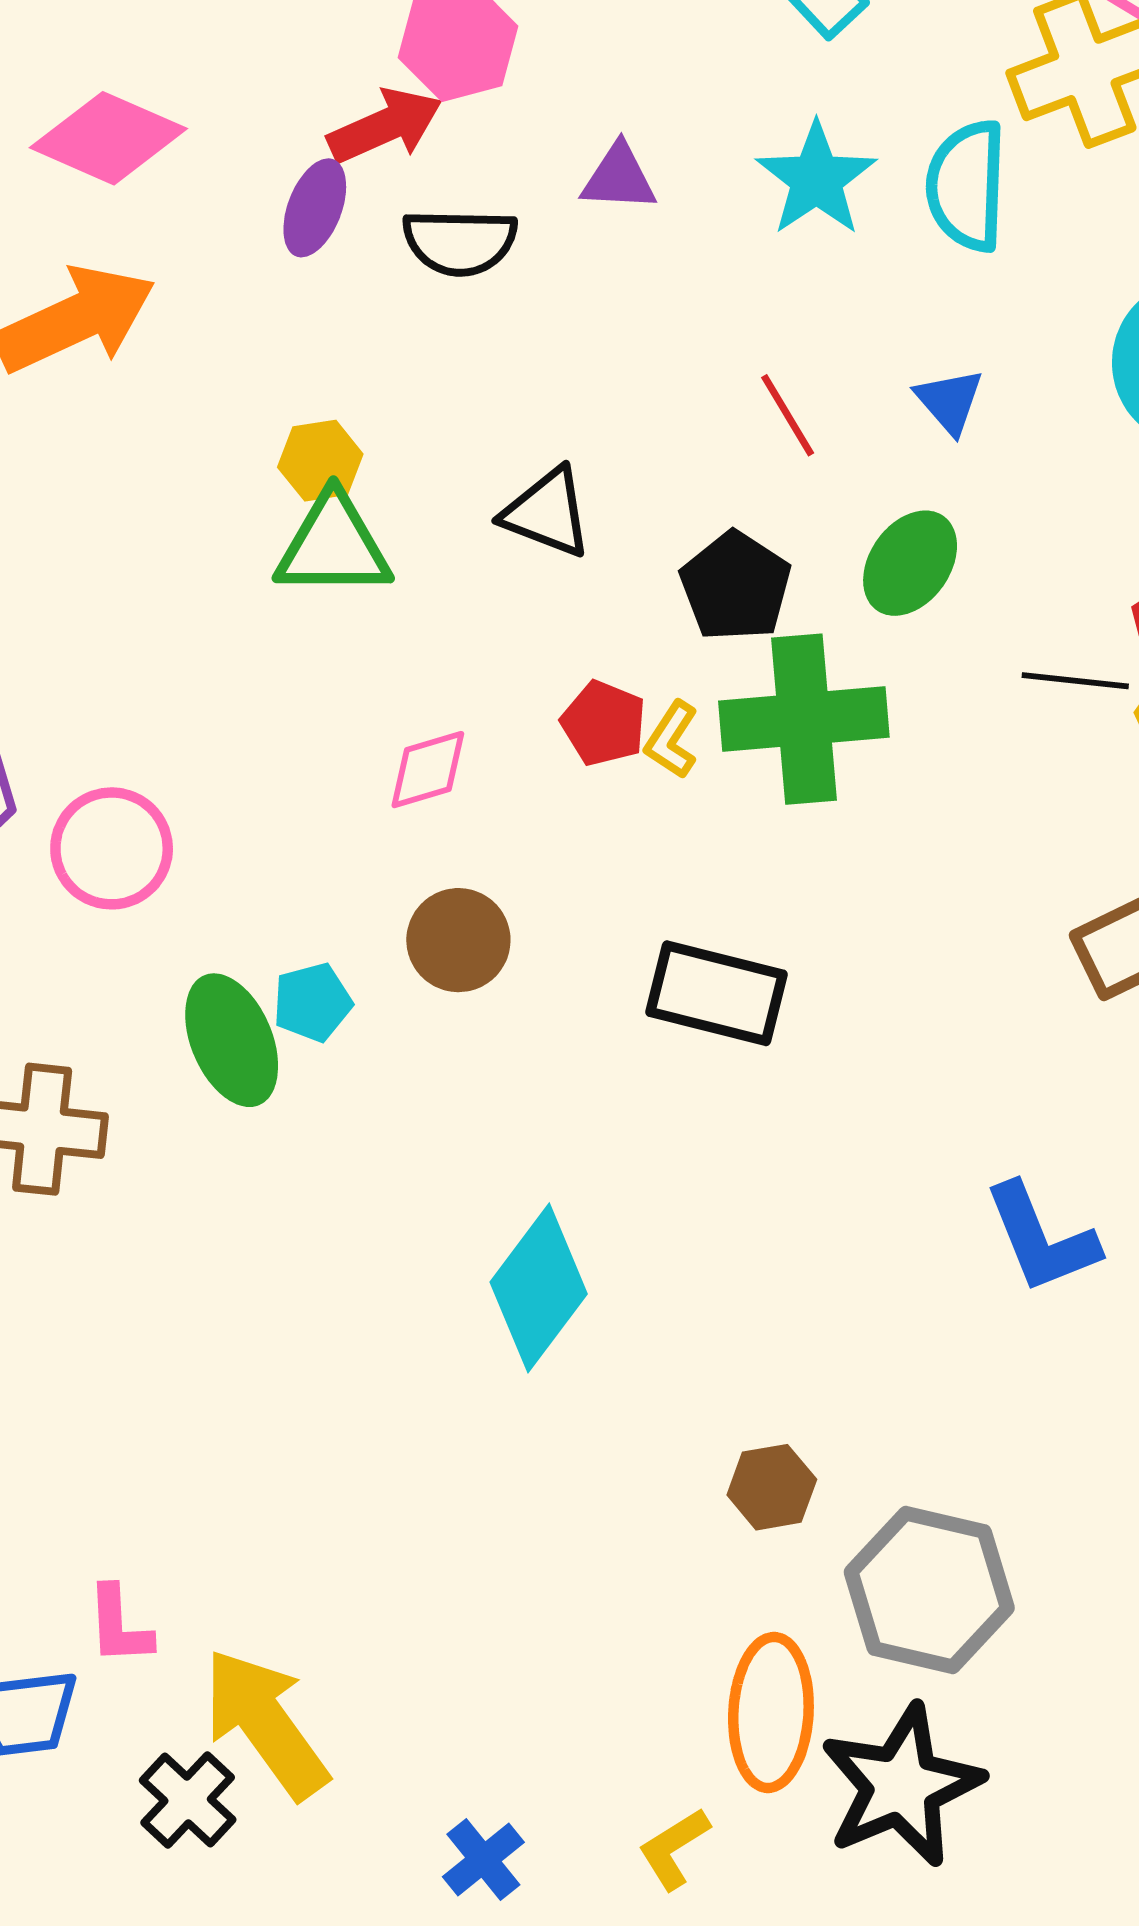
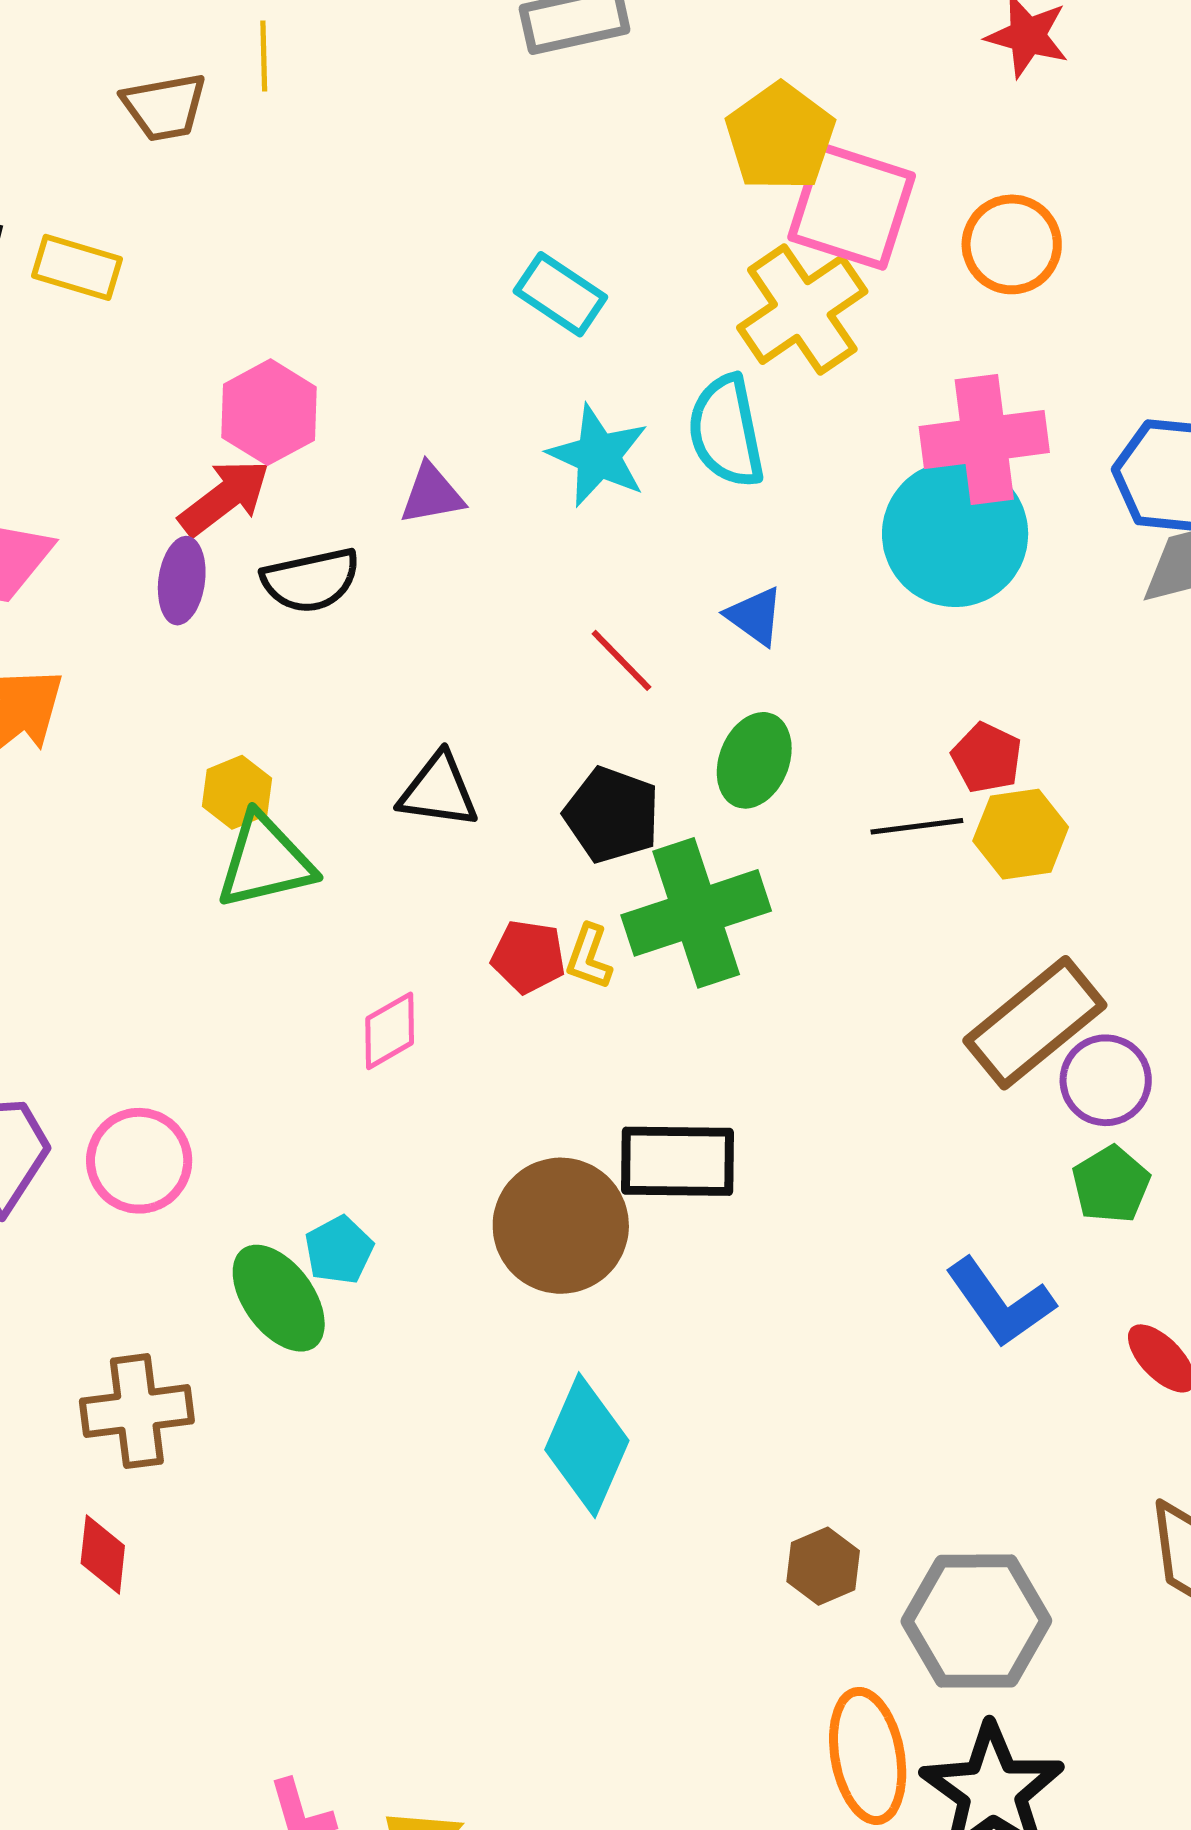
brown circle: (458, 940) -> (561, 1226), moved, size x1.5

